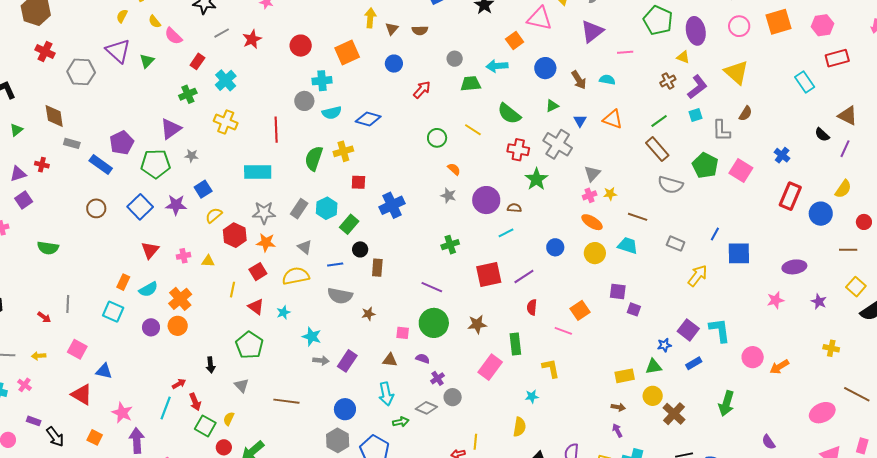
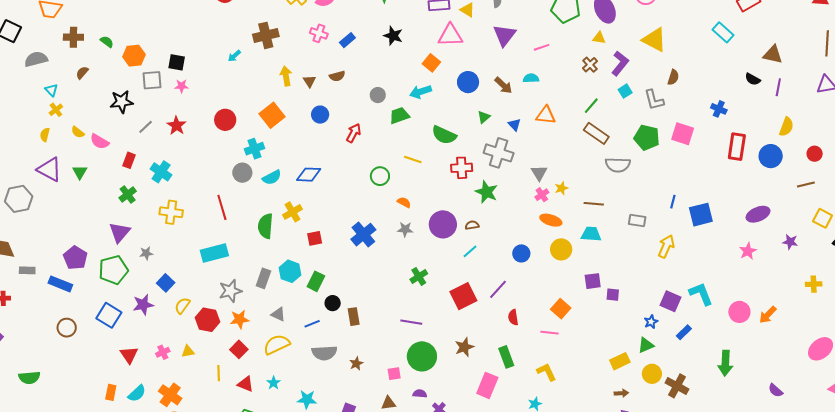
blue cross: (392, 205) -> (363, 235), moved

